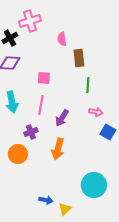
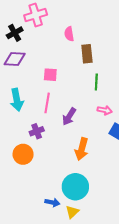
orange arrow: (58, 149) -> (82, 149), moved
cyan circle: (94, 185) -> (75, 187), moved

